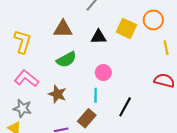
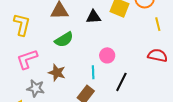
pink circle: (103, 73) -> (107, 55), moved
pink L-shape: (27, 78) -> (27, 59), turned -55
gray star: (22, 108) -> (36, 88), moved

